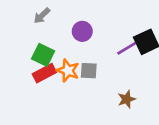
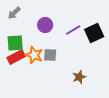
purple line: (127, 48) -> (73, 30), moved
green square: (43, 55) -> (15, 43), turned -30

